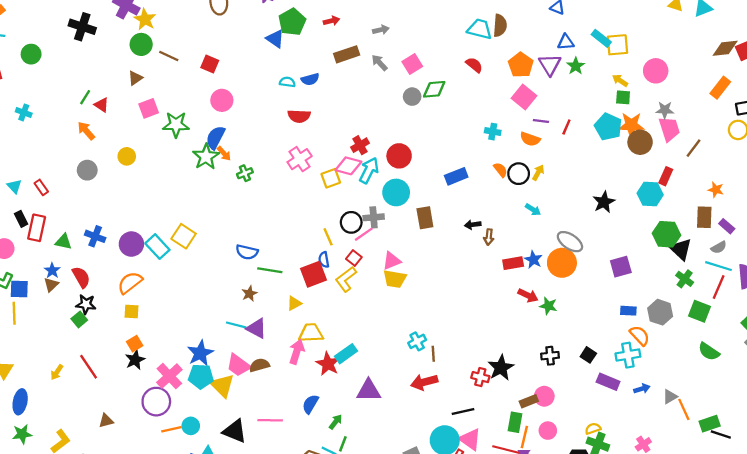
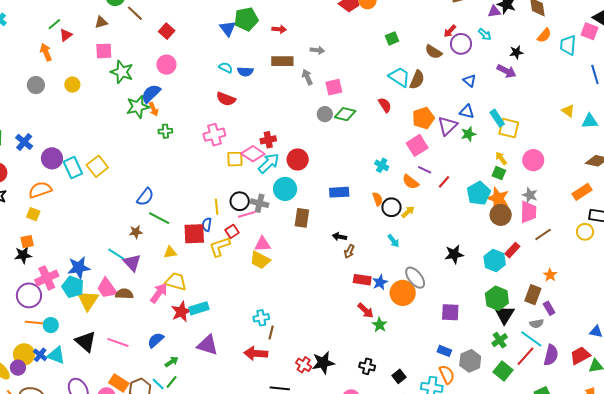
red triangle: (102, 105) -> (66, 35), turned 32
blue semicircle: (247, 252) -> (145, 197), turned -84

